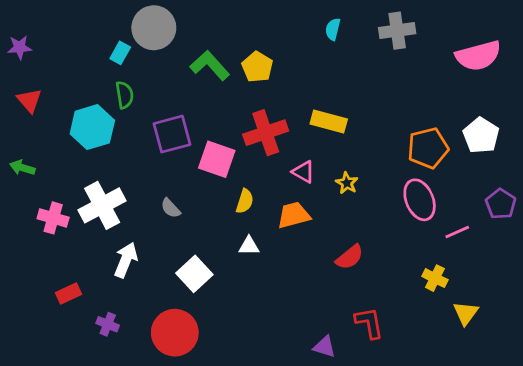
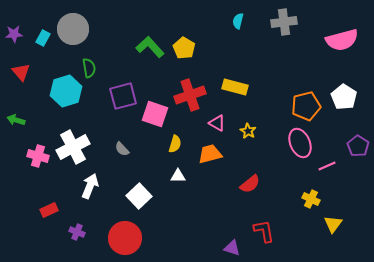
gray circle: (154, 28) -> (73, 29), moved
cyan rectangle: (120, 53) -> (43, 38), moved

